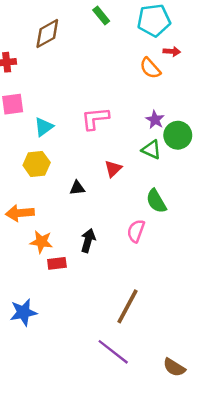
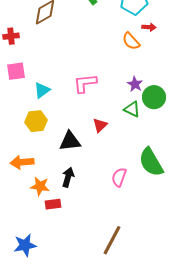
black triangle: (77, 188) -> (70, 141), size x1.6
green semicircle: (156, 201) -> (151, 162), moved, size x1.4
black arrow: (88, 241) -> (68, 177), moved

